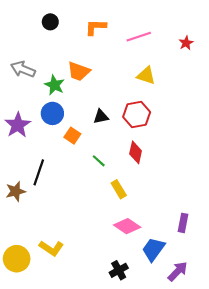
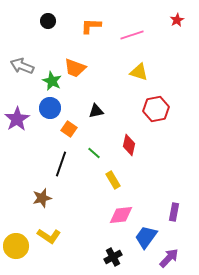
red star: (186, 43) -> (177, 20), moved
red hexagon: (137, 115) -> (156, 109), moved
black line: (39, 172) -> (61, 164), moved
brown star: (16, 191) -> (42, 198), moved
pink diamond: (127, 226) -> (121, 215), turned -40

